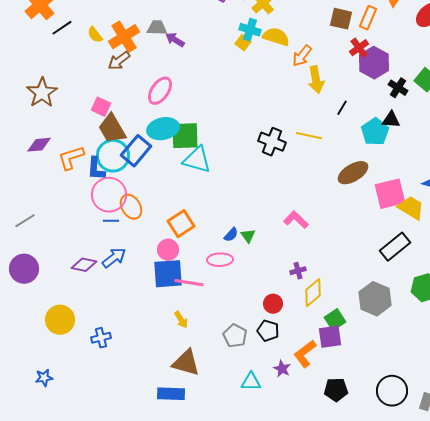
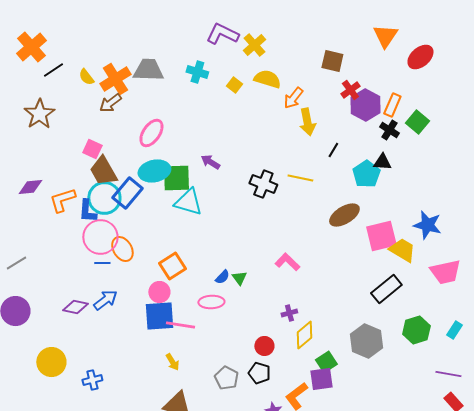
orange rectangle: (368, 18) -> (392, 105), moved
gray trapezoid: (157, 28) -> (148, 70), size x1.5
cyan cross: (250, 30) -> (197, 72), moved
purple arrow: (175, 40) -> (210, 162), moved
brown star: (42, 93) -> (39, 114), moved

